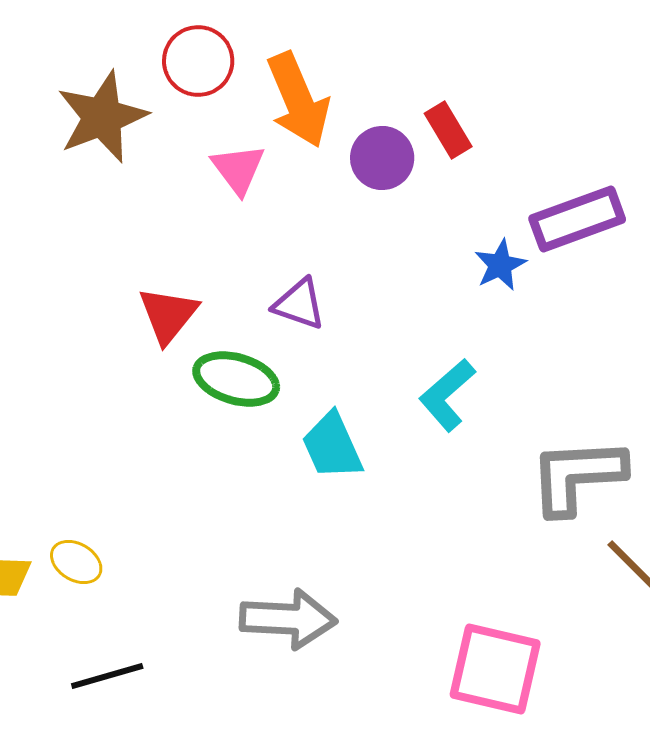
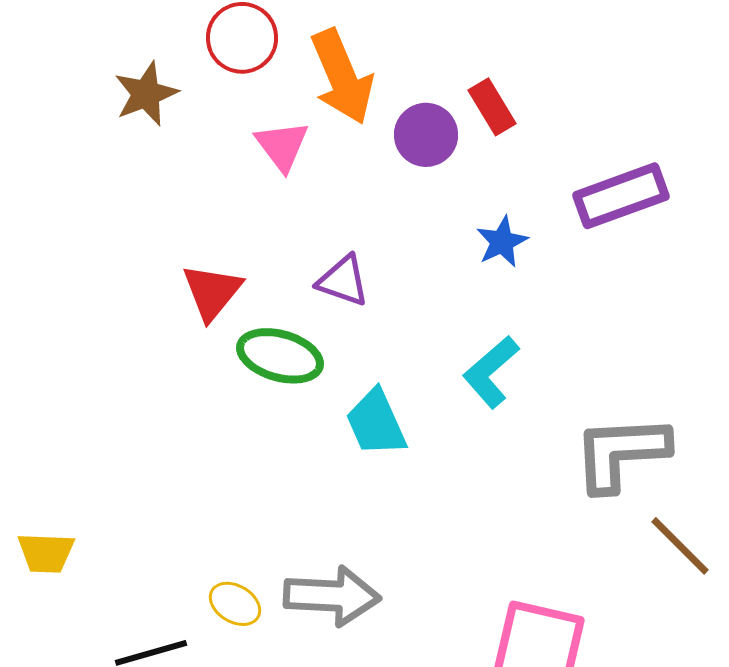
brown star: (102, 117) -> (146, 94), size x0.7
blue star: (500, 265) -> (502, 242), moved
yellow ellipse: (76, 562) -> (235, 604), moved

